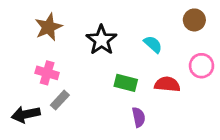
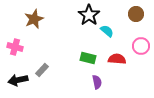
black star: (101, 40) -> (89, 15), moved
pink cross: (47, 73) -> (15, 47), moved

